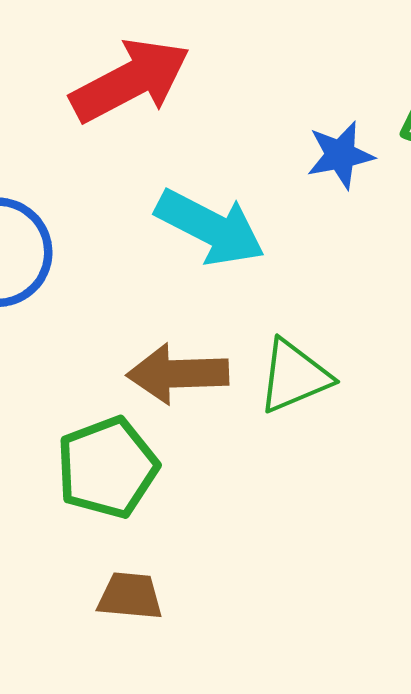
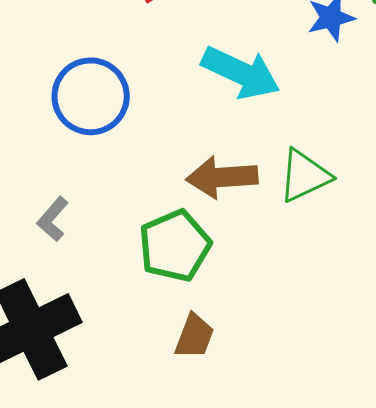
brown trapezoid: (130, 596) -> (194, 336), turned 108

